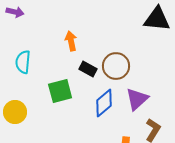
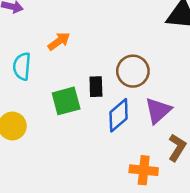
orange arrow: (71, 41) -> (59, 41), moved, turned 66
black rectangle: (88, 69) -> (96, 87), moved, turned 60

